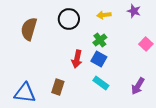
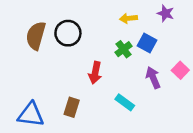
black circle: (69, 19) -> (68, 33), moved
pink square: (146, 44) -> (180, 70), moved
blue square: (99, 59) -> (147, 43), moved
purple arrow: (138, 86) -> (153, 78), moved, turned 126

